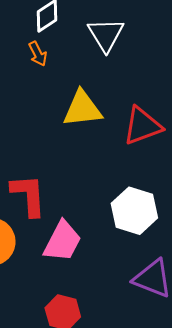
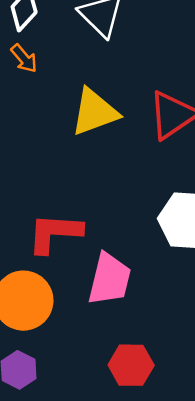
red L-shape: (29, 195) -> (55, 233), turned -69

